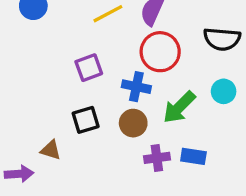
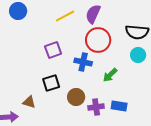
cyan circle: (224, 91) -> (138, 55), moved
green arrow: (179, 107) -> (110, 75), size x0.7
brown circle: (133, 123) -> (76, 97), moved

